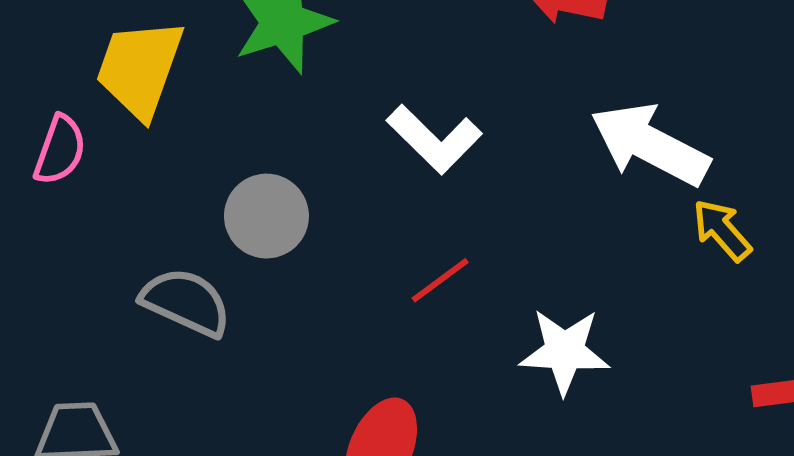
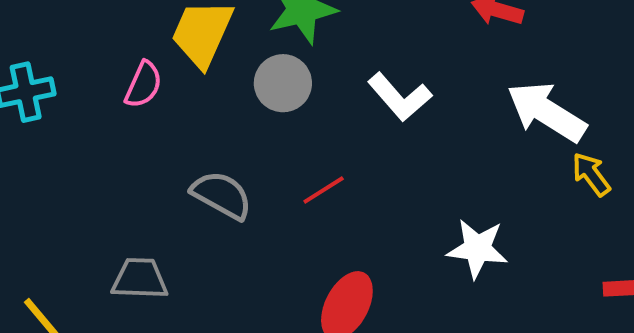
gray circle: (266, 216) -> (283, 83), moved
red line: (440, 280) -> (324, 190), moved

